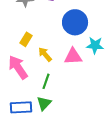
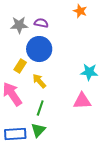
blue circle: (75, 22) -> (39, 49), moved
pink triangle: (73, 56) -> (82, 101), moved

